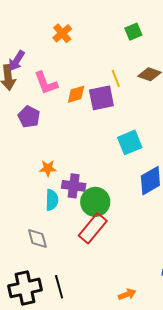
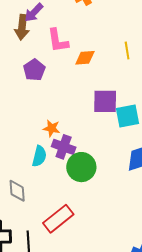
purple square: (101, 98) -> (105, 101), moved
orange star: (48, 168) -> (52, 128), moved
red rectangle: (93, 228) -> (58, 219), moved

